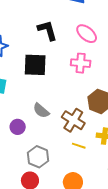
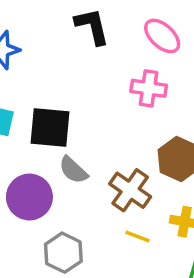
black square: (35, 65) -> (50, 127), moved
purple circle: (18, 127) -> (29, 197), size x1.6

